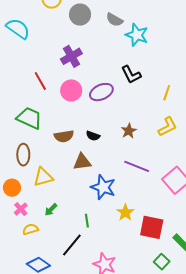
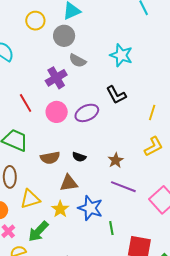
gray semicircle: (115, 20) -> (78, 61), moved
brown star: (129, 131) -> (116, 160), moved
green arrow: (51, 210) -> (38, 231), size x1.6
yellow star: (125, 212) -> (60, 209), moved
green line: (87, 221) -> (111, 228), moved

